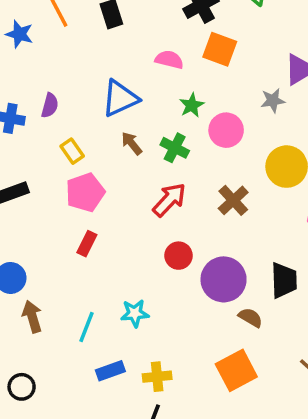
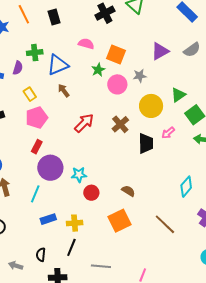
orange square: (220, 49) -> (116, 54), moved
gray star: (273, 101) -> (140, 76), moved
green cross: (175, 148) -> (35, 53), moved, turned -35
red circle: (179, 256) -> (91, 193), moved
purple circle: (224, 279) -> (50, 168), moved
black trapezoid: (284, 280) -> (146, 143), moved
cyan star: (135, 313) -> (79, 175), moved

